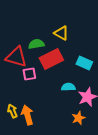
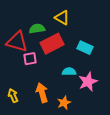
orange arrow: (27, 115) -> (42, 93), moved
orange star: (78, 118) -> (64, 103), moved

